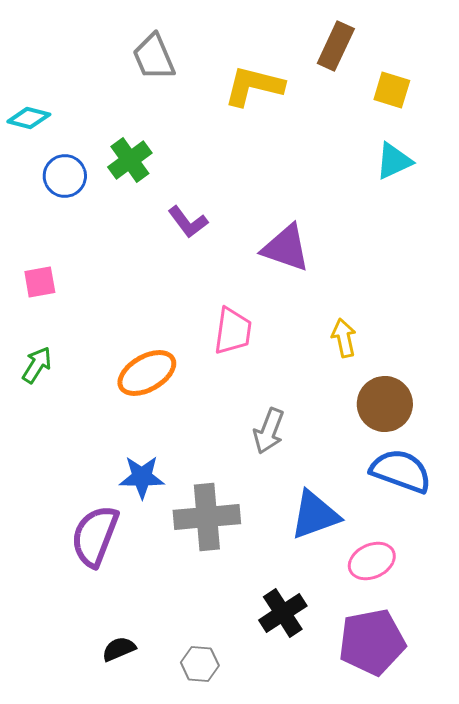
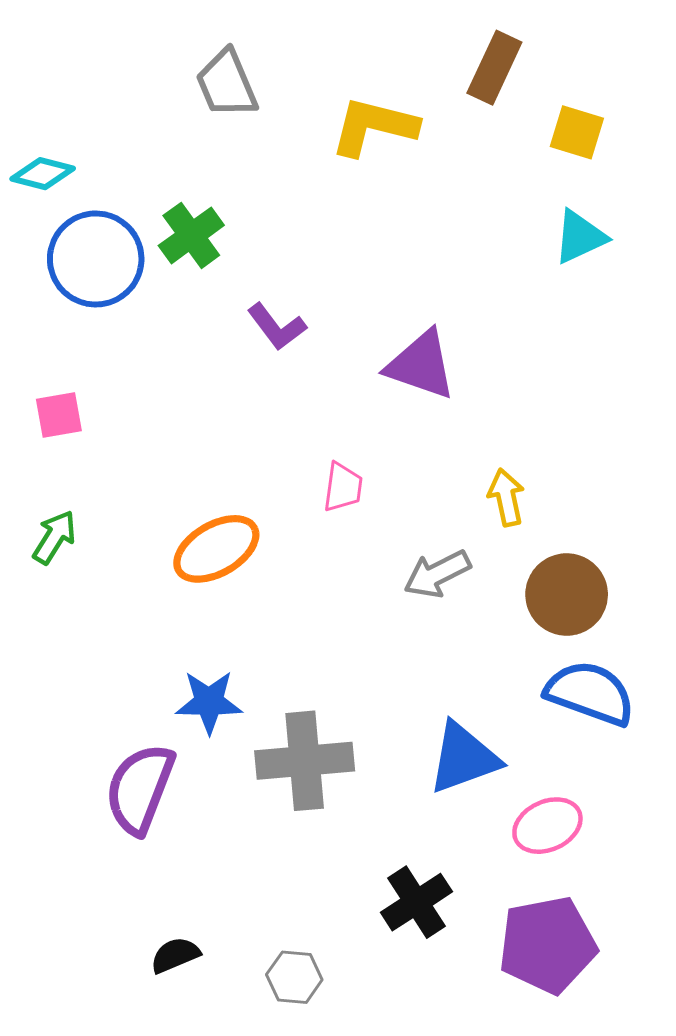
blue circle: (65, 176) -> (96, 259), size x1.5
pink trapezoid: (233, 331) -> (343, 487), size x0.7
gray arrow: (269, 431) -> (437, 574), moved, turned 42

